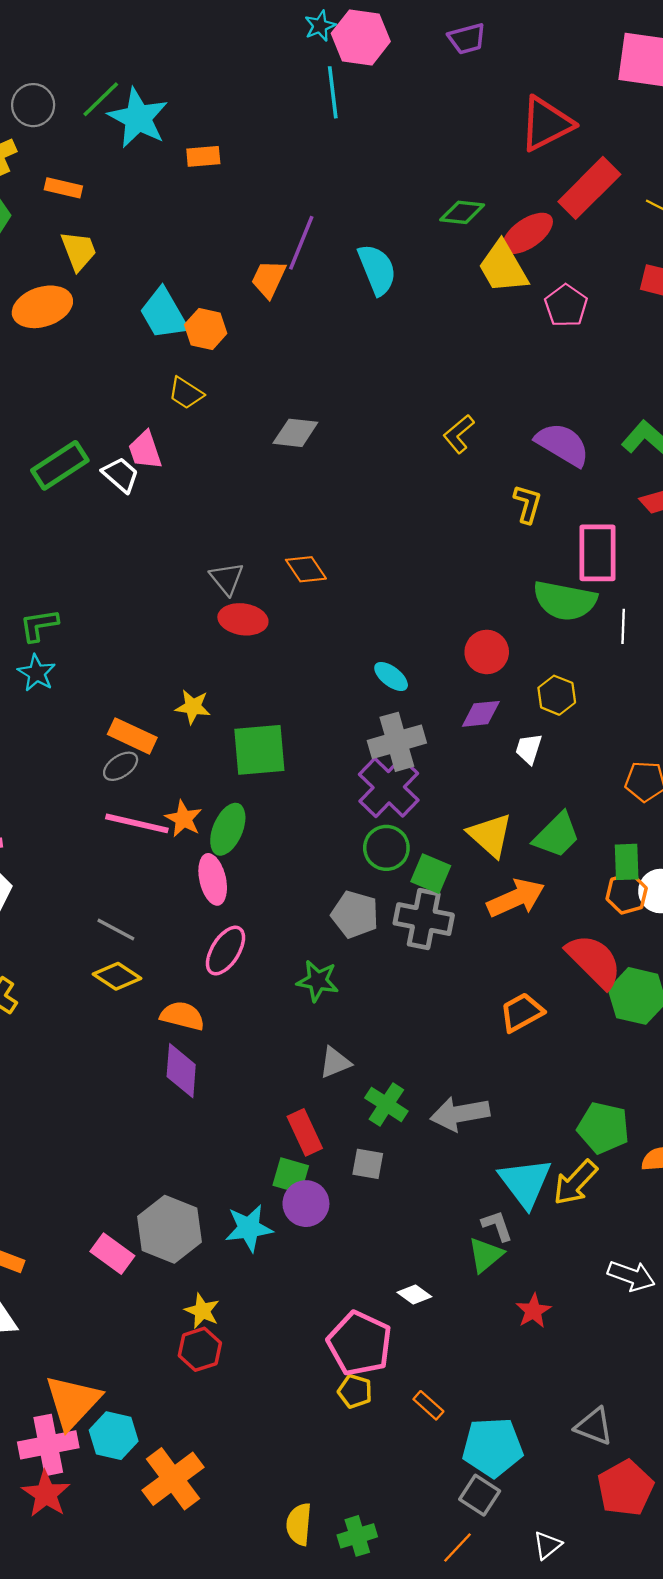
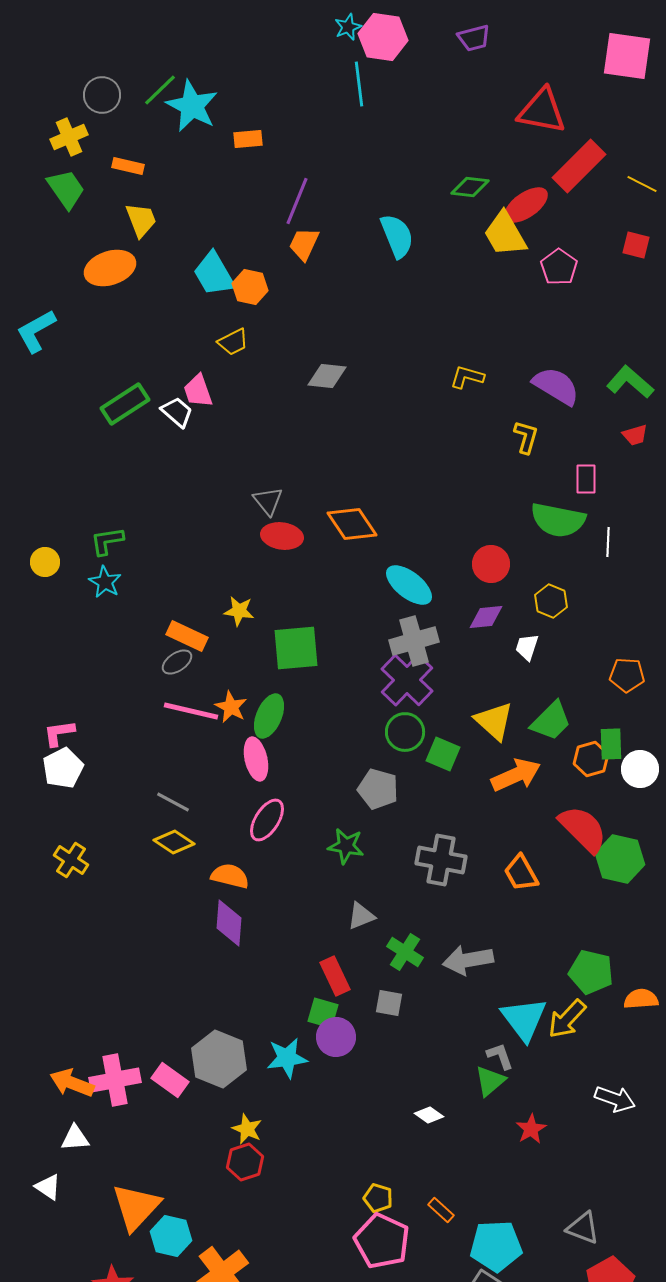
red triangle: (546, 124) -> (542, 111), turned 38
purple line: (301, 243) -> (297, 201), moved
yellow trapezoid: (186, 393) -> (233, 342), turned -60
yellow L-shape: (459, 434) -> (467, 377), turned 56
pink rectangle: (597, 553) -> (586, 479), size x0.6
orange diamond: (306, 569) -> (352, 524), moved, size x1.4
cyan ellipse: (391, 676) -> (409, 585), size x1.6
orange hexagon: (627, 893) -> (591, 759), moved
gray cross: (424, 919) -> (441, 860), moved
orange trapezoid: (522, 1012) -> (521, 873), turned -90
pink pentagon: (360, 1343) -> (382, 1241), moved
pink cross: (48, 1445) -> (115, 1080), moved

